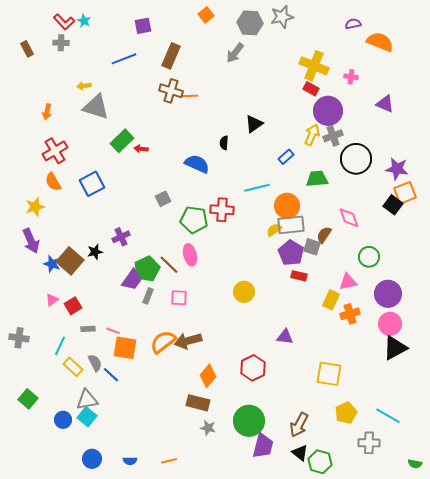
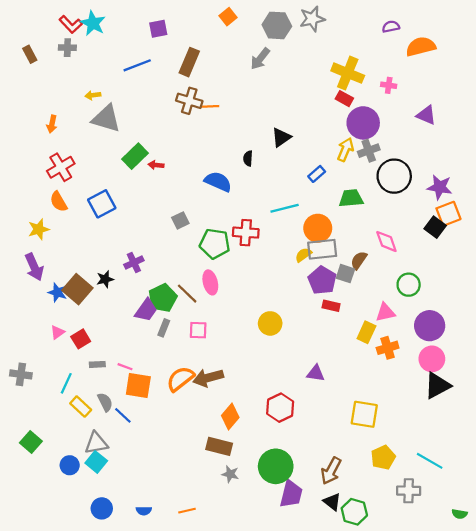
cyan star: (84, 21) -> (93, 23), size x1.6
orange semicircle: (380, 42) -> (421, 47), turned -36

